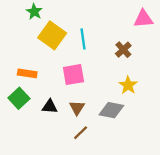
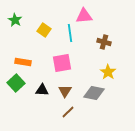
green star: (34, 12) -> (15, 20), moved
pink triangle: (143, 19) -> (84, 16), moved
yellow square: (52, 35) -> (44, 30), size x0.6
brown cross: (123, 50) -> (104, 42), turned -32

